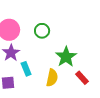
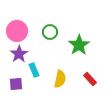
green star: (66, 57) -> (79, 45), moved

